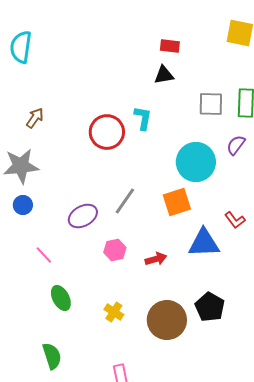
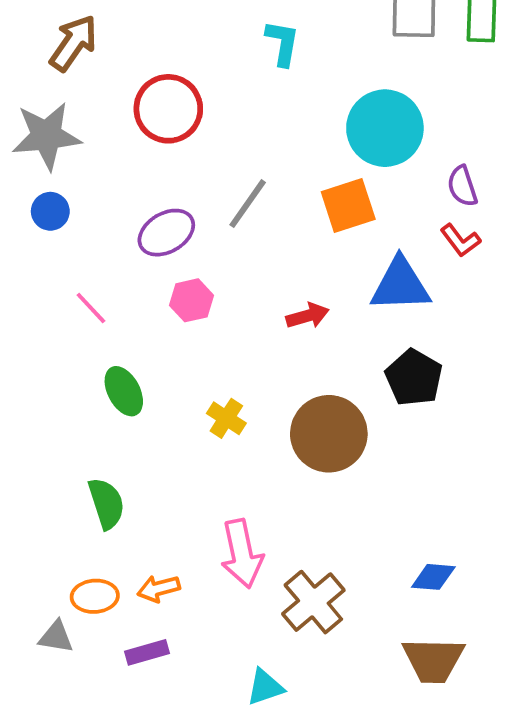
brown arrow: (35, 118) -> (74, 43), size x1.4
red circle: (107, 132) -> (168, 109), moved
purple semicircle: (236, 145) -> (462, 186), moved, turned -55
pink hexagon: (115, 250) -> (191, 300), moved
black pentagon: (210, 307) -> (414, 378), moved

